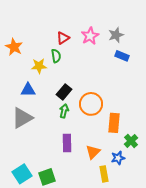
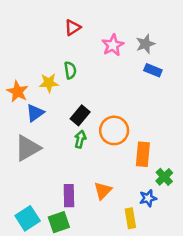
red triangle: (63, 38) -> (73, 28), moved
orange star: (14, 47) -> (17, 92), moved
blue triangle: (28, 90) -> (35, 113), turned -35
purple rectangle: (67, 143) -> (69, 196), moved
orange triangle: (93, 152) -> (103, 191), moved

